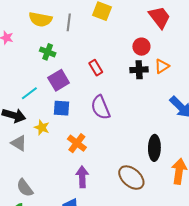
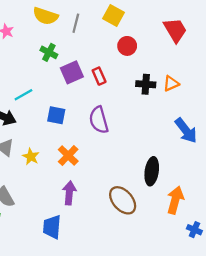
red circle: (141, 47) -> (127, 46), moved
purple square: (59, 80) -> (72, 72), moved
yellow star: (42, 128) -> (31, 157), moved

